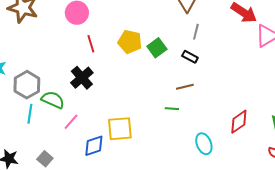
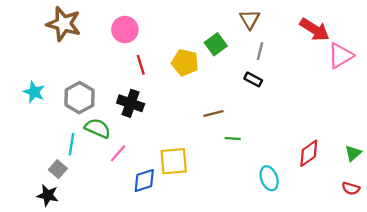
green square: (157, 48) -> (216, 44), moved
black cross: (82, 78) -> (131, 103), turned -30
gray hexagon: (27, 85) -> (79, 98), moved
brown line: (185, 87) -> (213, 114), moved
gray square: (45, 159) -> (58, 169), moved

